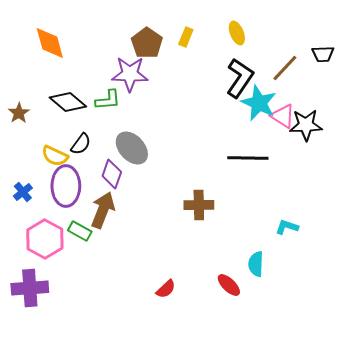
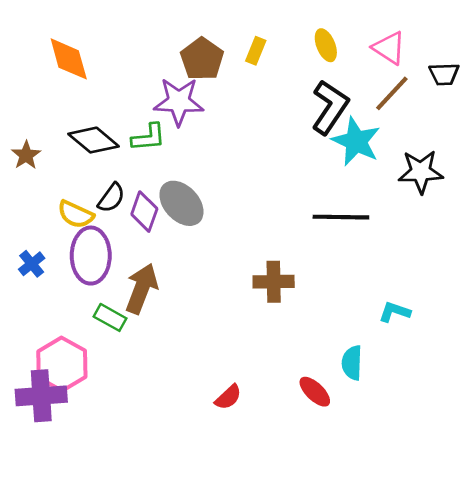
pink triangle: (283, 116) -> (389, 48), moved
purple diamond: (112, 174) -> (144, 212), moved
pink hexagon: (45, 239) -> (62, 364), moved

